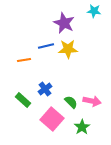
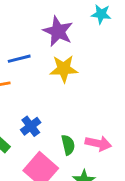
blue line: (46, 46) -> (19, 59), moved
green semicircle: (71, 102) -> (68, 145), turned 32

